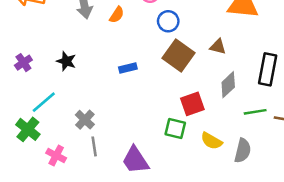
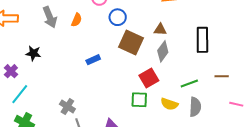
black star: (66, 61) -> (33, 53), moved
gray diamond: (228, 85) -> (163, 51), moved
cyan line: (44, 102) -> (20, 94), moved
green line: (255, 112) -> (189, 84), moved

